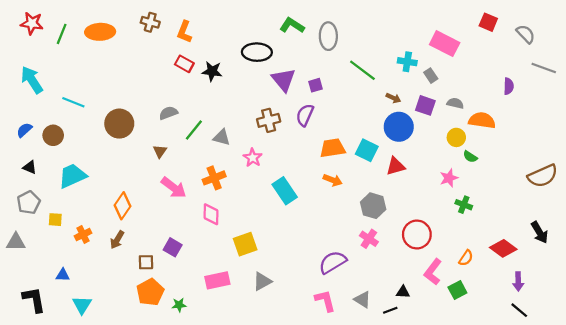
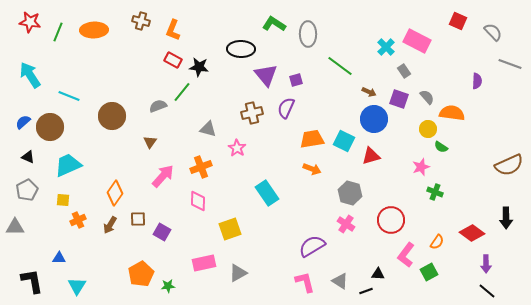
cyan cross: (407, 62) -> (386, 47), moved, turned 36
gray semicircle: (455, 103) -> (427, 97), turned 35
green line: (194, 130) -> (182, 92), moved
brown circle: (53, 135) -> (50, 127), size x1.4
pink arrow: (174, 188) -> (163, 176), turned -85
cyan rectangle: (285, 191) -> (267, 193), moved
yellow square: (55, 220) -> (63, 200), moved
black arrow: (540, 232) -> (506, 218), turned 30
brown square: (146, 262) -> (138, 219), moved
gray triangle: (262, 281) -> (238, 273), moved

